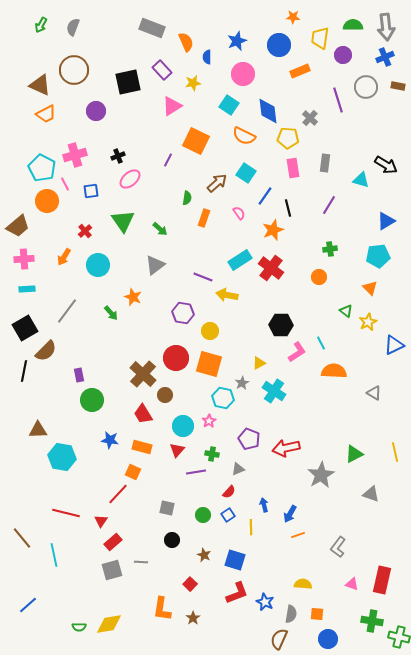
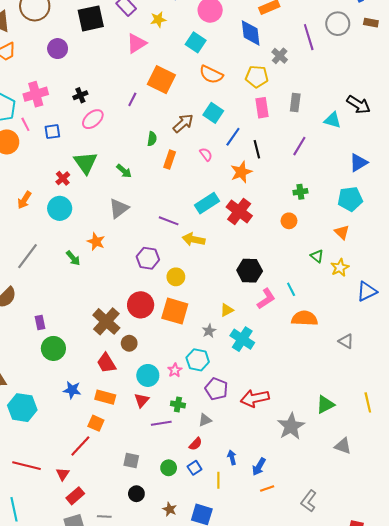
blue diamond: (268, 111) -> (251, 33), moved
red cross: (85, 231) -> (63, 178), moved
cyan hexagon: (223, 398) -> (198, 360), moved

